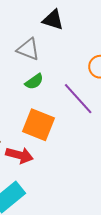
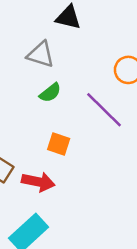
orange square: (38, 125) -> (59, 144), size x0.6

